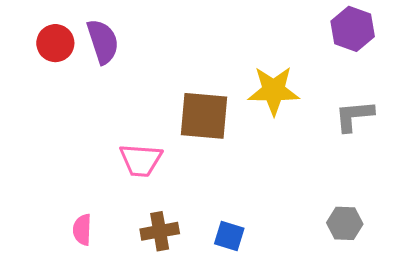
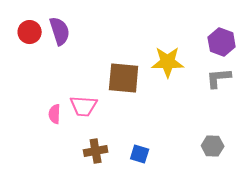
purple hexagon: (353, 29) -> (222, 42), moved
pink semicircle: (82, 230) -> (55, 114), moved

